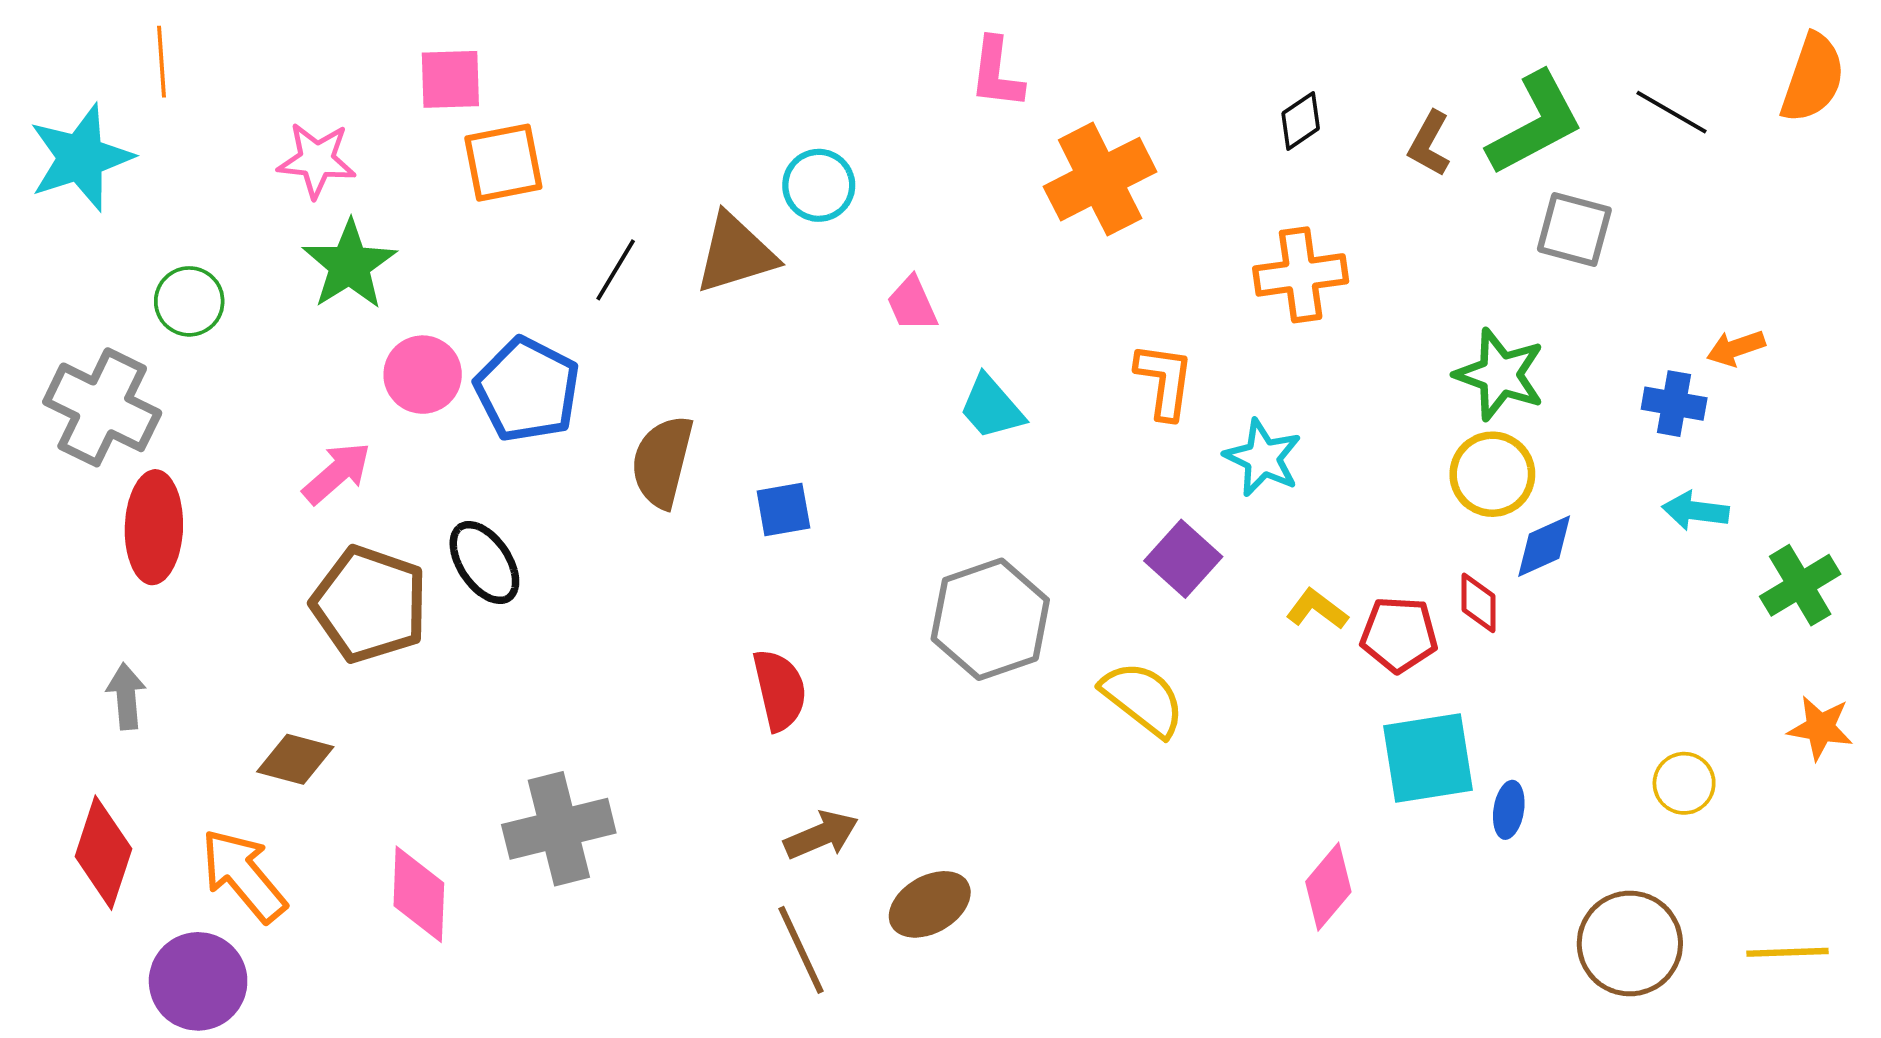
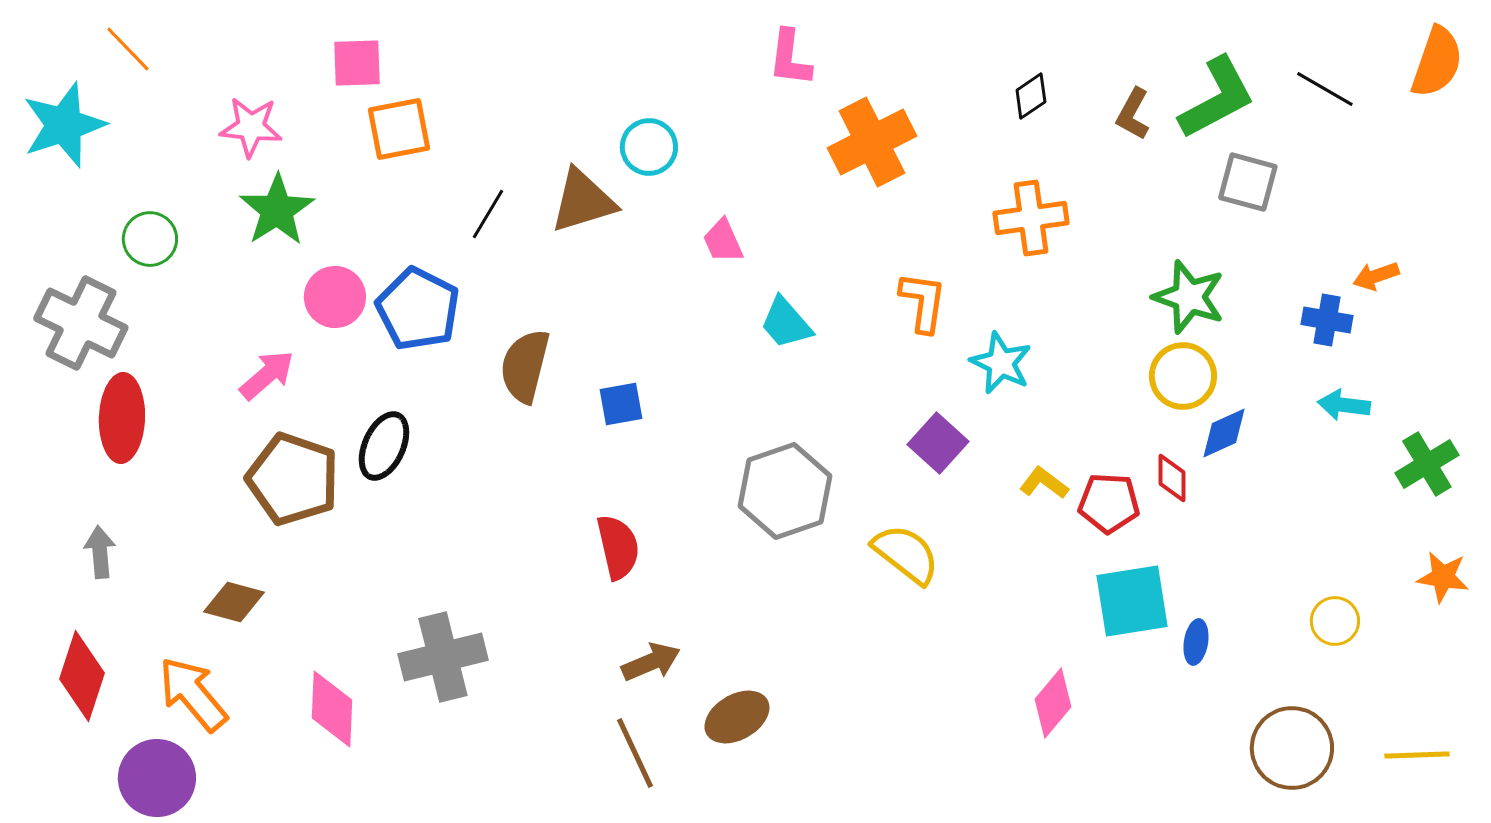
orange line: (161, 62) -> (128, 49), turned -40
black ellipse: (484, 563) -> (384, 446), turned 58

